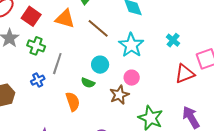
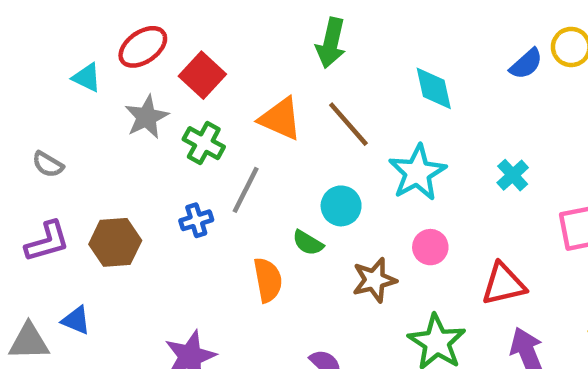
orange triangle: (65, 19) -> (280, 119), moved
red triangle: (185, 74) -> (504, 284), moved
pink circle: (132, 78) -> (430, 247), moved

